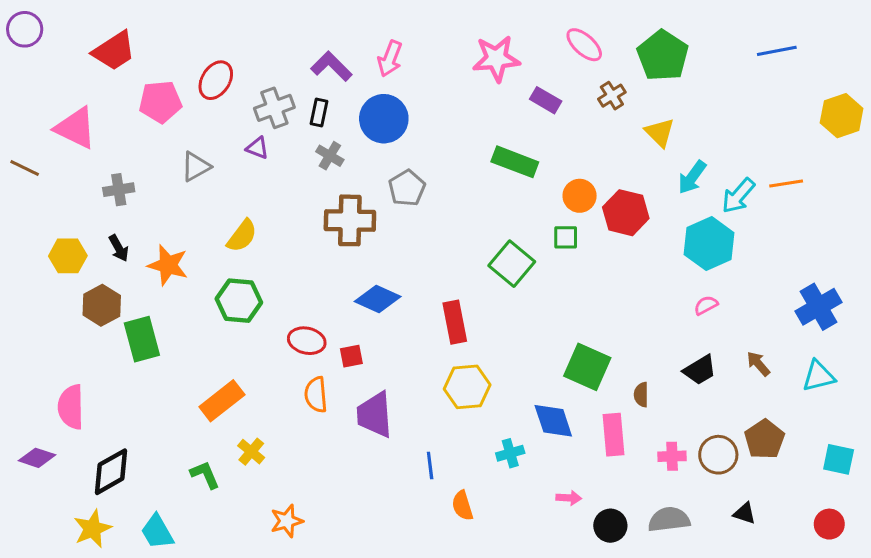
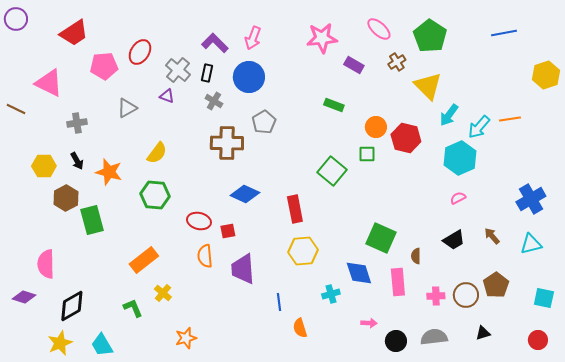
gray cross: (274, 108) -> (178, 70), turned -30
yellow triangle: (660, 133) -> (428, 86), size x1.4
green rectangle: (515, 162) -> (334, 105), size x0.7
black triangle: (744, 513) -> (483, 333), turned -35

